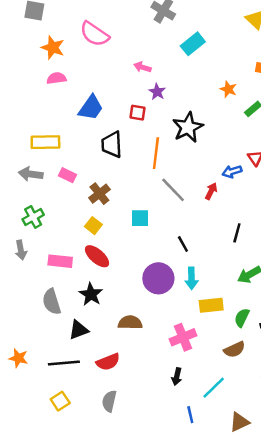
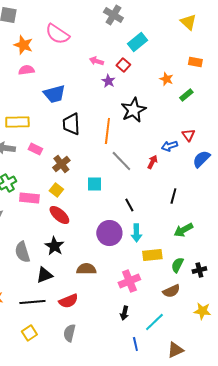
blue trapezoid: (91, 108) -> (54, 94), turned 40
red square: (138, 113) -> (123, 65), moved, turned 32
pink rectangle: (60, 261) -> (29, 198), moved

